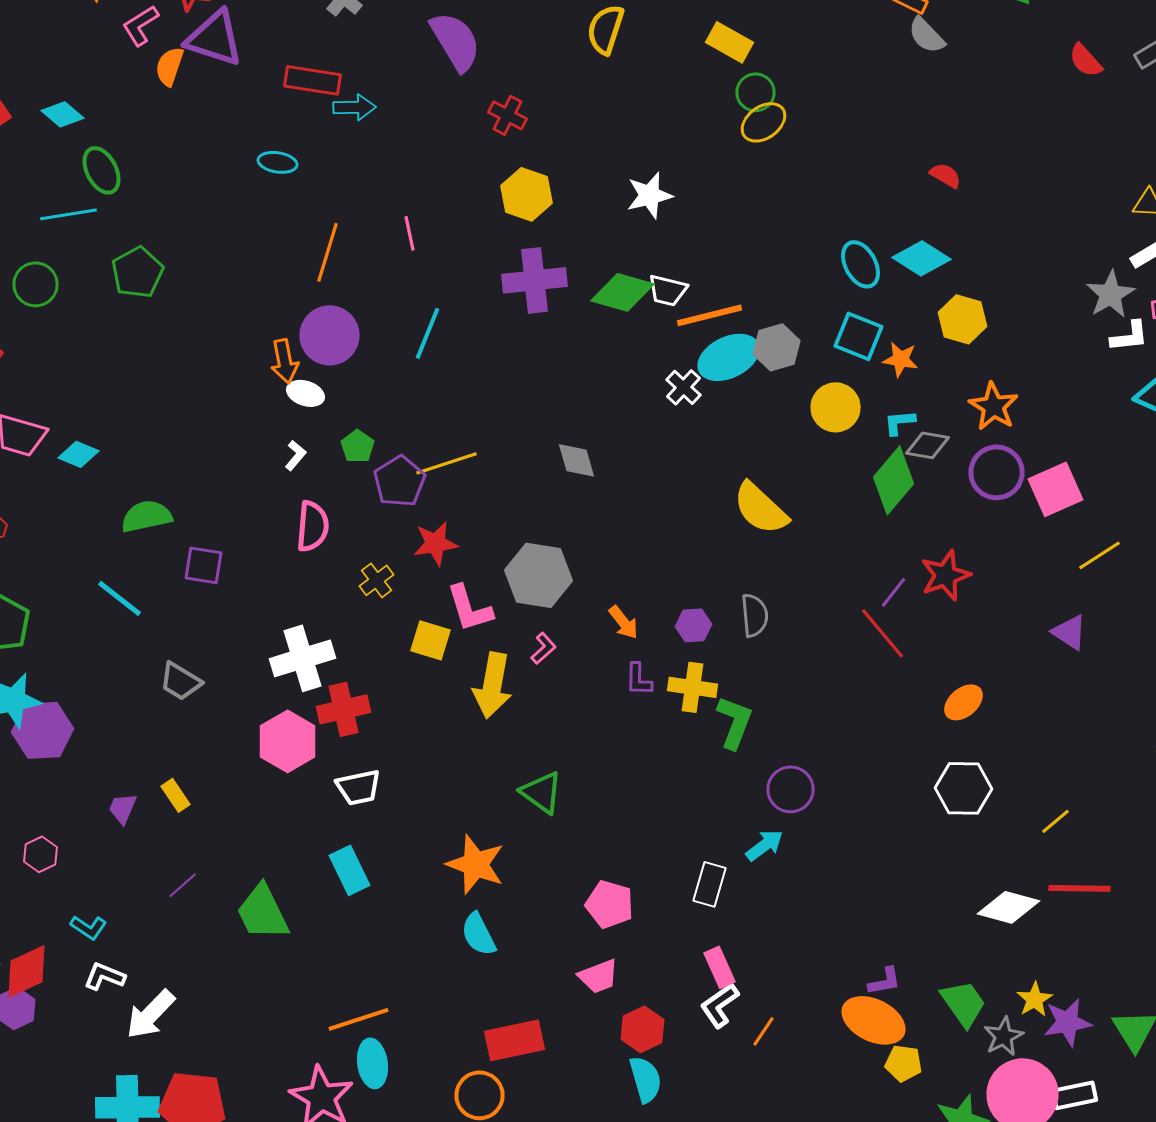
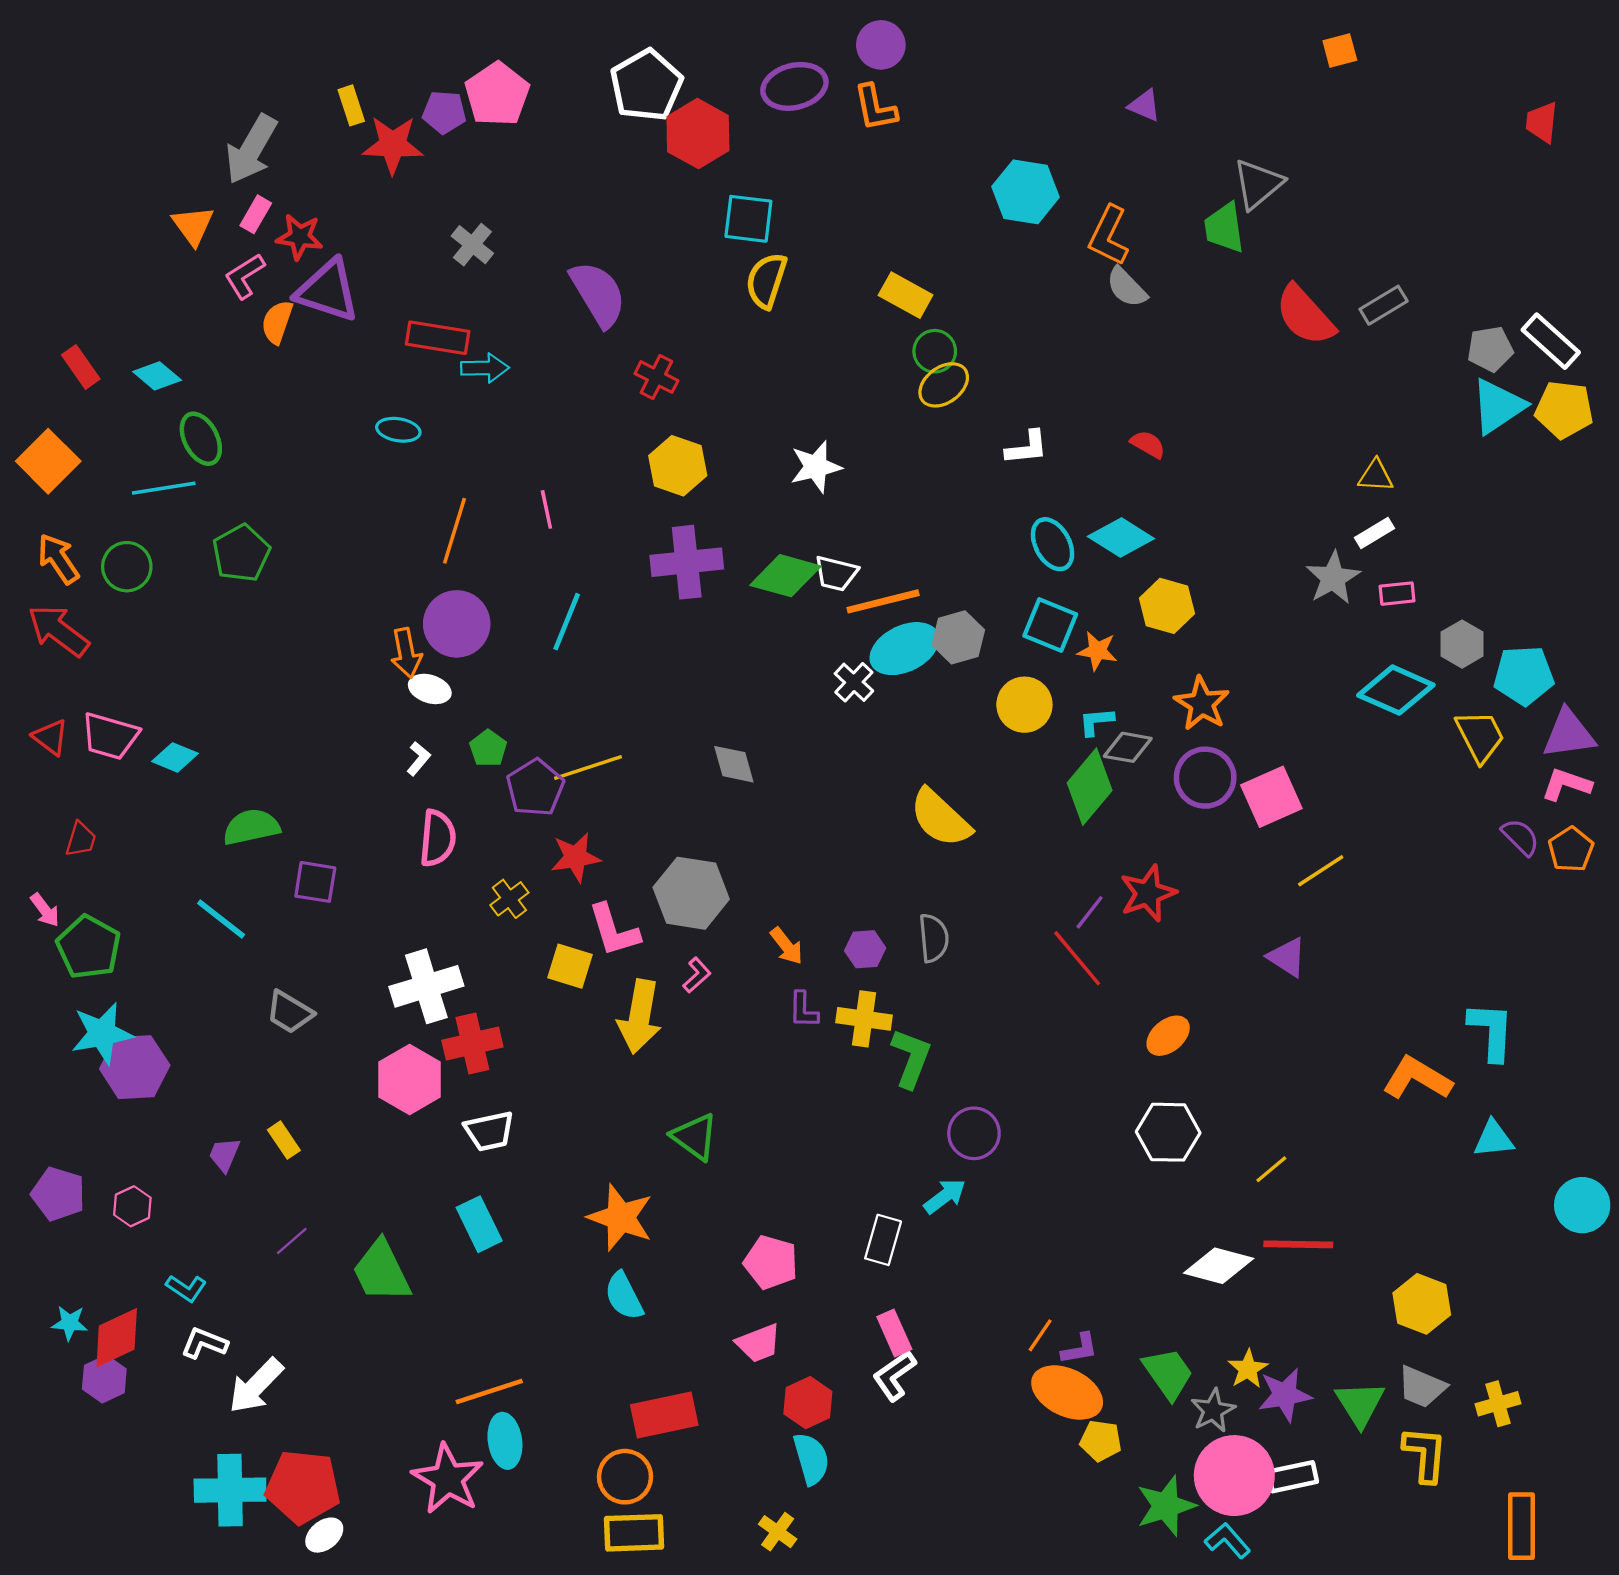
red semicircle: (1086, 60) -> (1305, 315), size x1.6
white L-shape: (1130, 336) -> (1027, 448), moved
orange line: (764, 1031) -> (1040, 1335), moved

